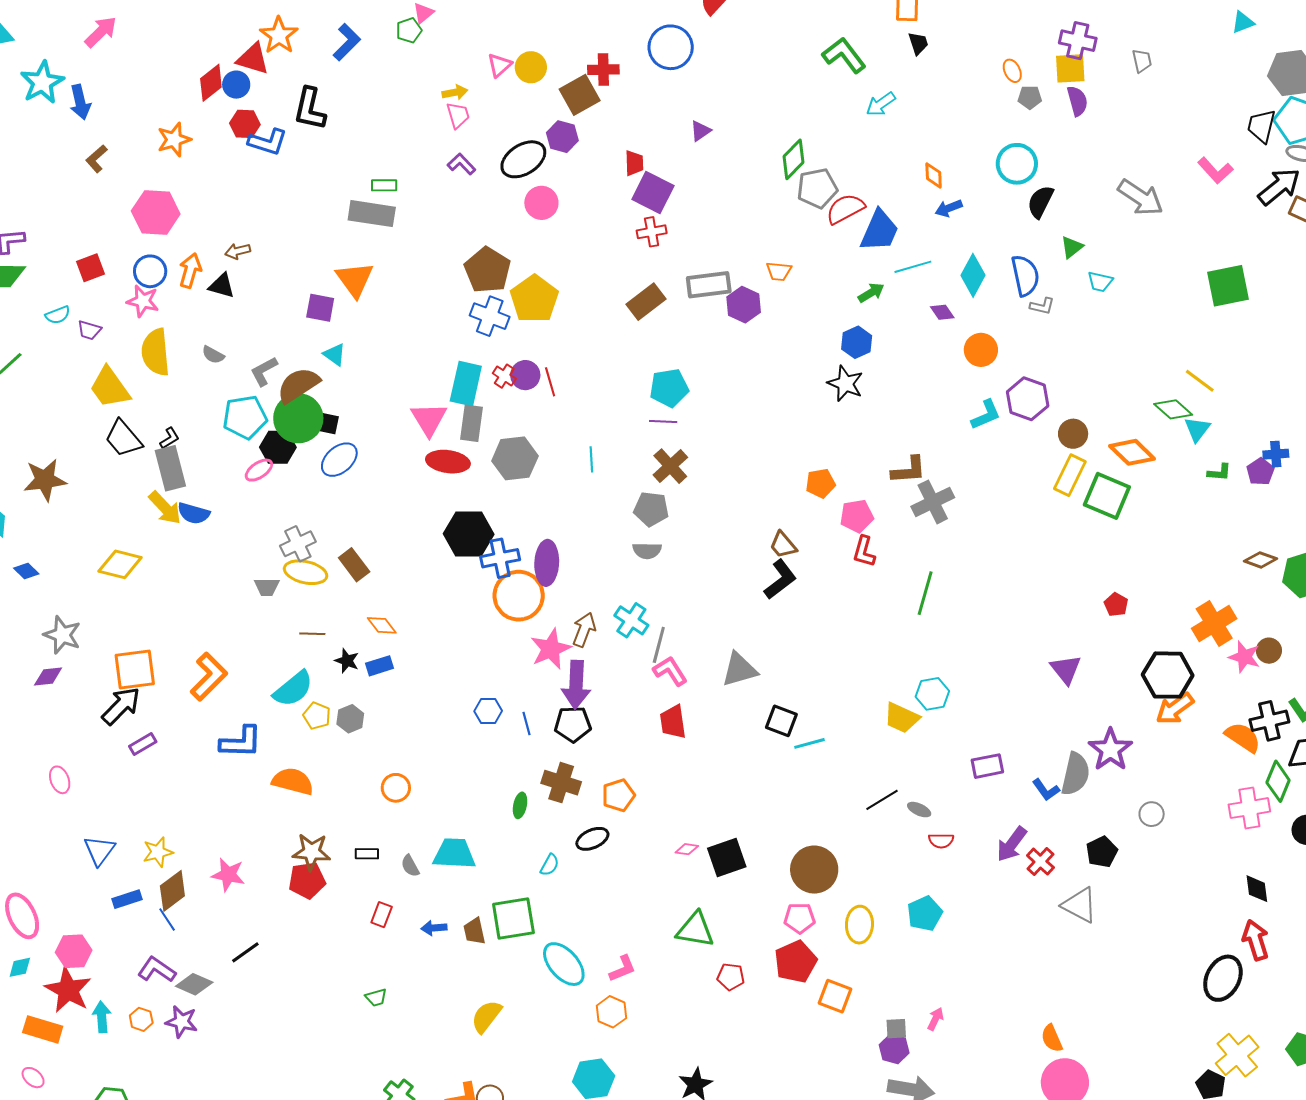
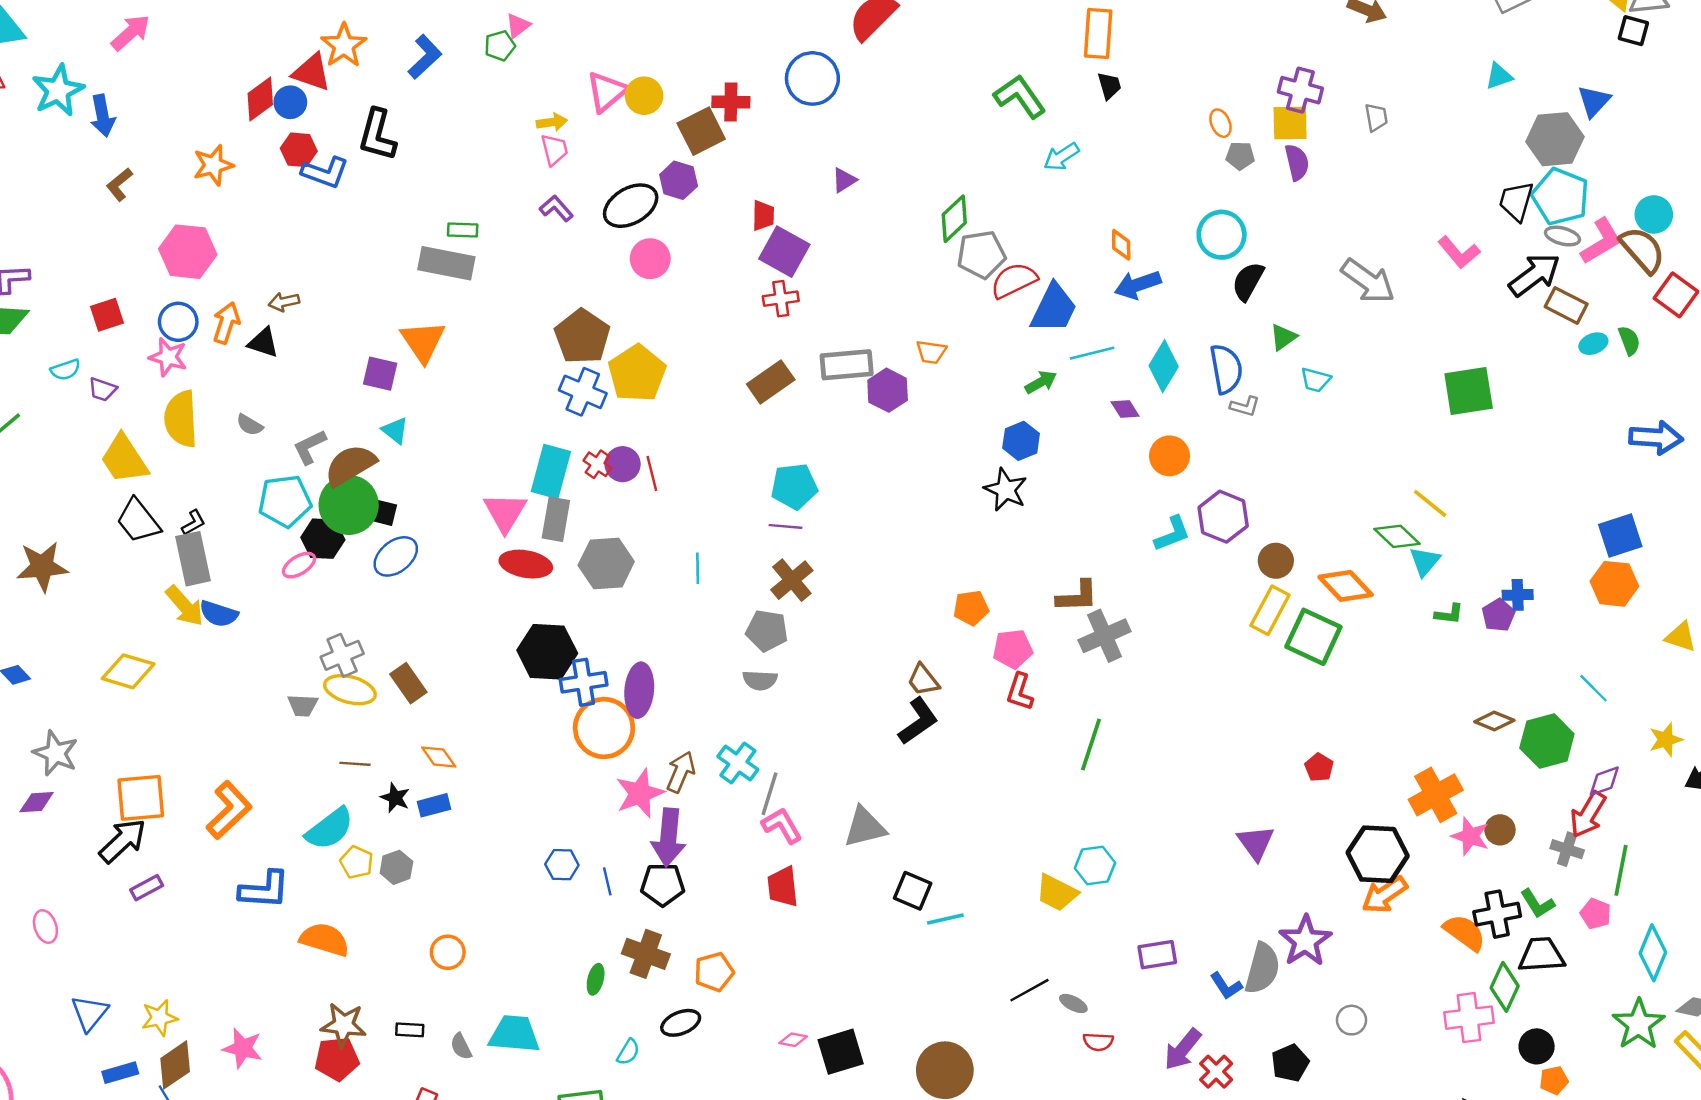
pink triangle: (500, 65) -> (607, 92), size x1.4
blue arrow: (949, 208) -> (1138, 285), size x1.4

